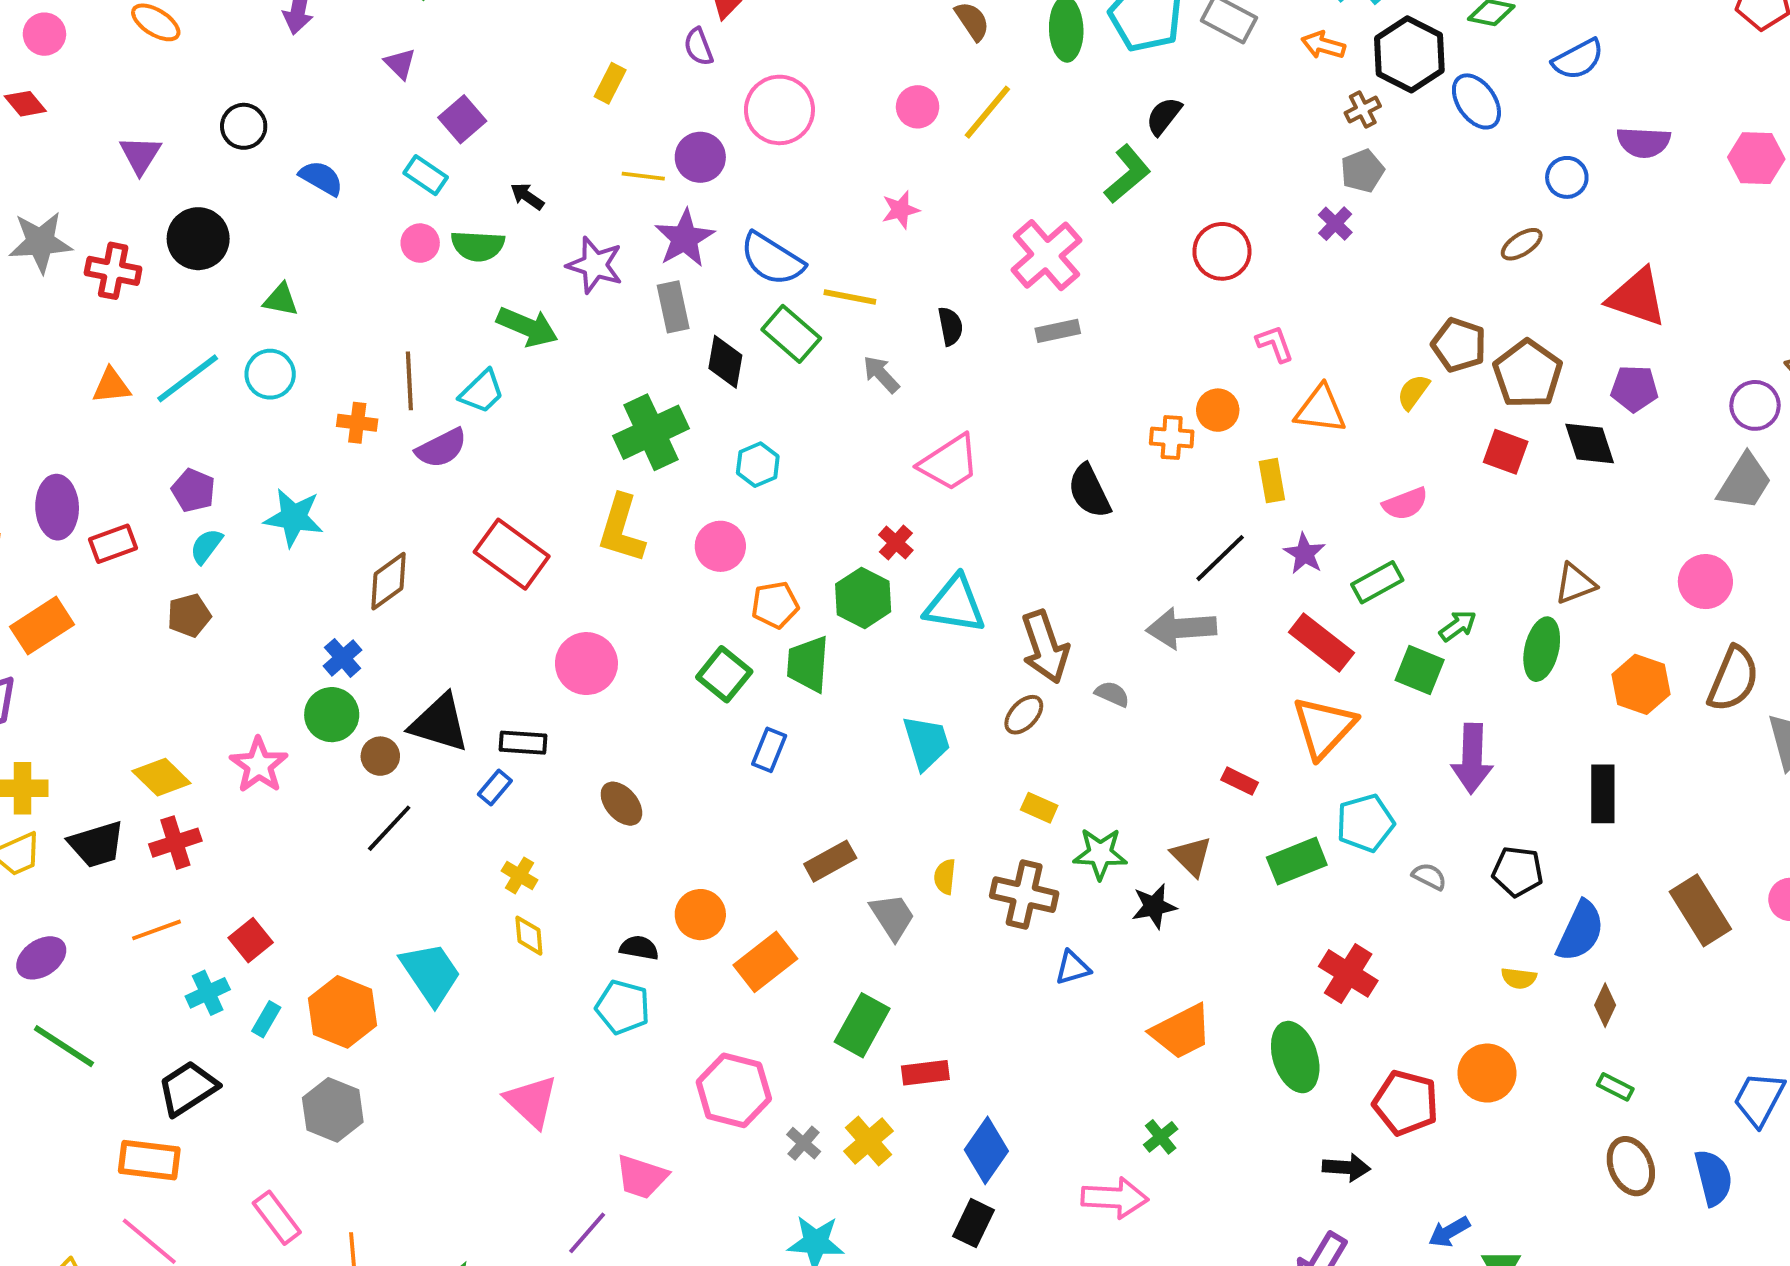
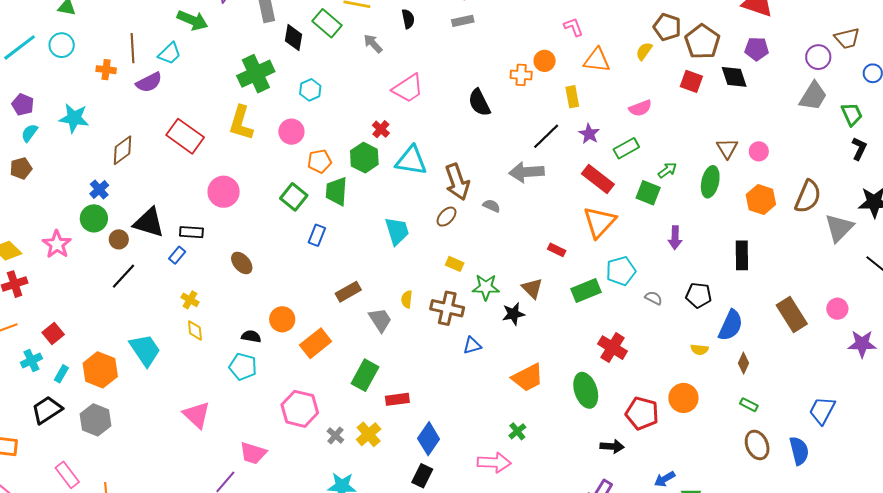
pink circle: (1705, 582) -> (759, 151), moved, size x0.7
brown triangle: (1575, 584) -> (727, 148), turned -40
purple arrow: (1472, 758) -> (675, 238), size x0.7
black trapezoid: (188, 1088) -> (47, 410), moved

